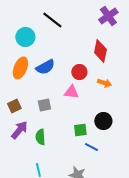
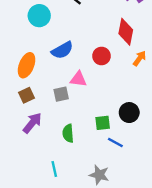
orange ellipse: (20, 68) -> (27, 65), moved
orange arrow: (104, 83) -> (140, 58), moved, turned -72
pink triangle: (71, 92) -> (78, 79), moved
green semicircle: (40, 137) -> (68, 133), moved

